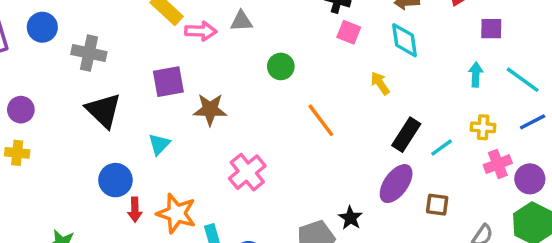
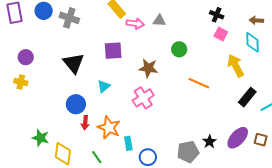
gray cross: (89, 53) -> (69, 18), moved
yellow arrow: (380, 83) -> (236, 66), size x1.6
brown star: (210, 109) -> (148, 68), moved
orange line: (321, 120) -> (199, 83), turned -35
pink cross: (247, 172) -> (143, 98), moved
purple ellipse: (396, 184) -> (238, 138), moved

